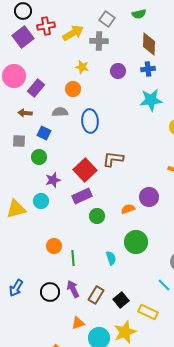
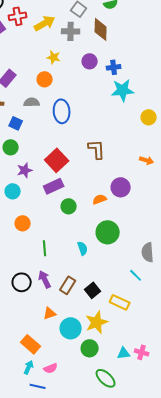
brown diamond: (149, 44) -> (101, 29), moved
blue cross: (148, 69) -> (114, 67), moved
brown L-shape: (113, 159) -> (97, 149), moved, turned 80
orange circle: (54, 246) -> (23, 223), moved

